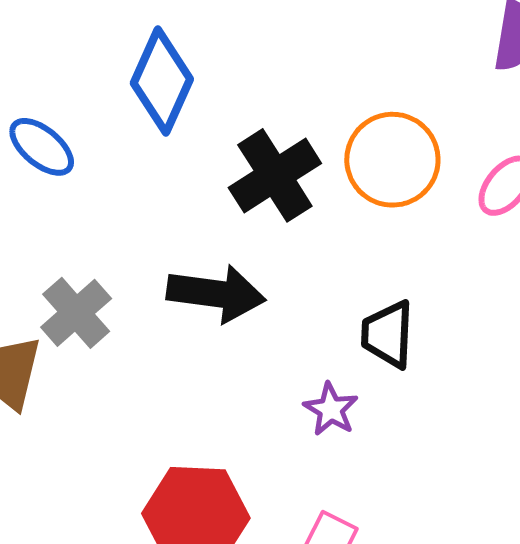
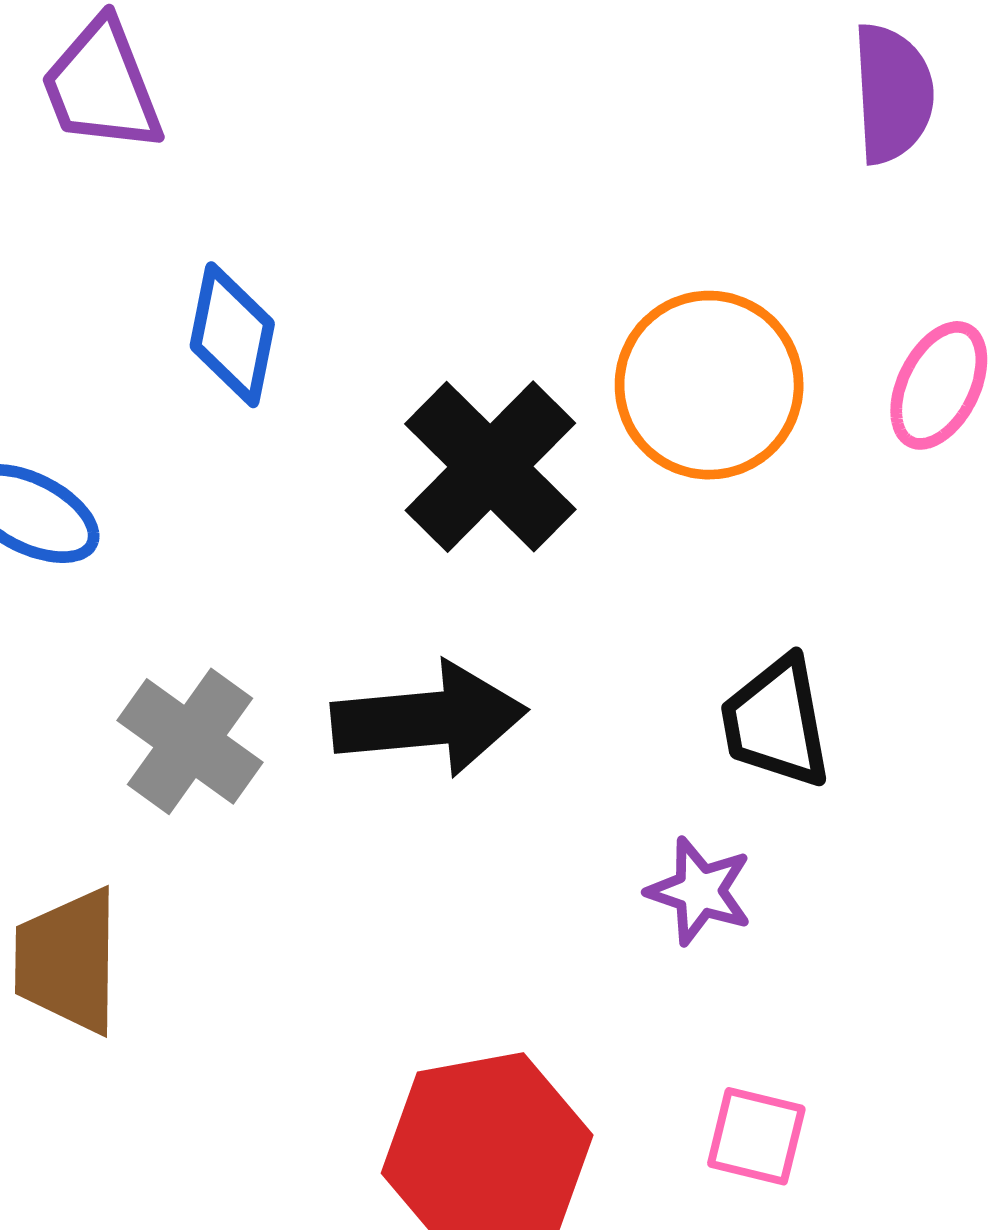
blue diamond: (162, 81) -> (232, 335), size x0.7
gray cross: (76, 313) -> (190, 741), moved

